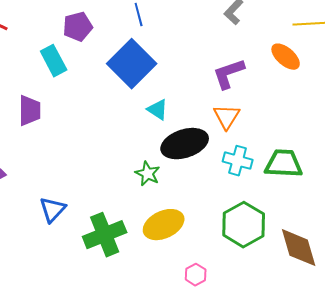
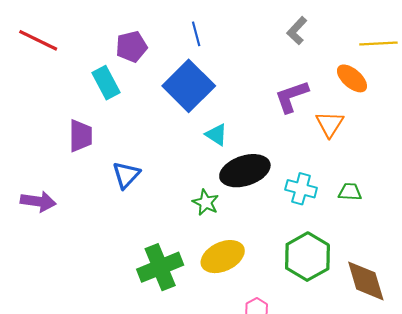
orange triangle: (227, 117) -> (330, 124), moved
green trapezoid: (284, 164) -> (350, 192), size x0.6
blue triangle: (53, 210) -> (126, 175), moved

